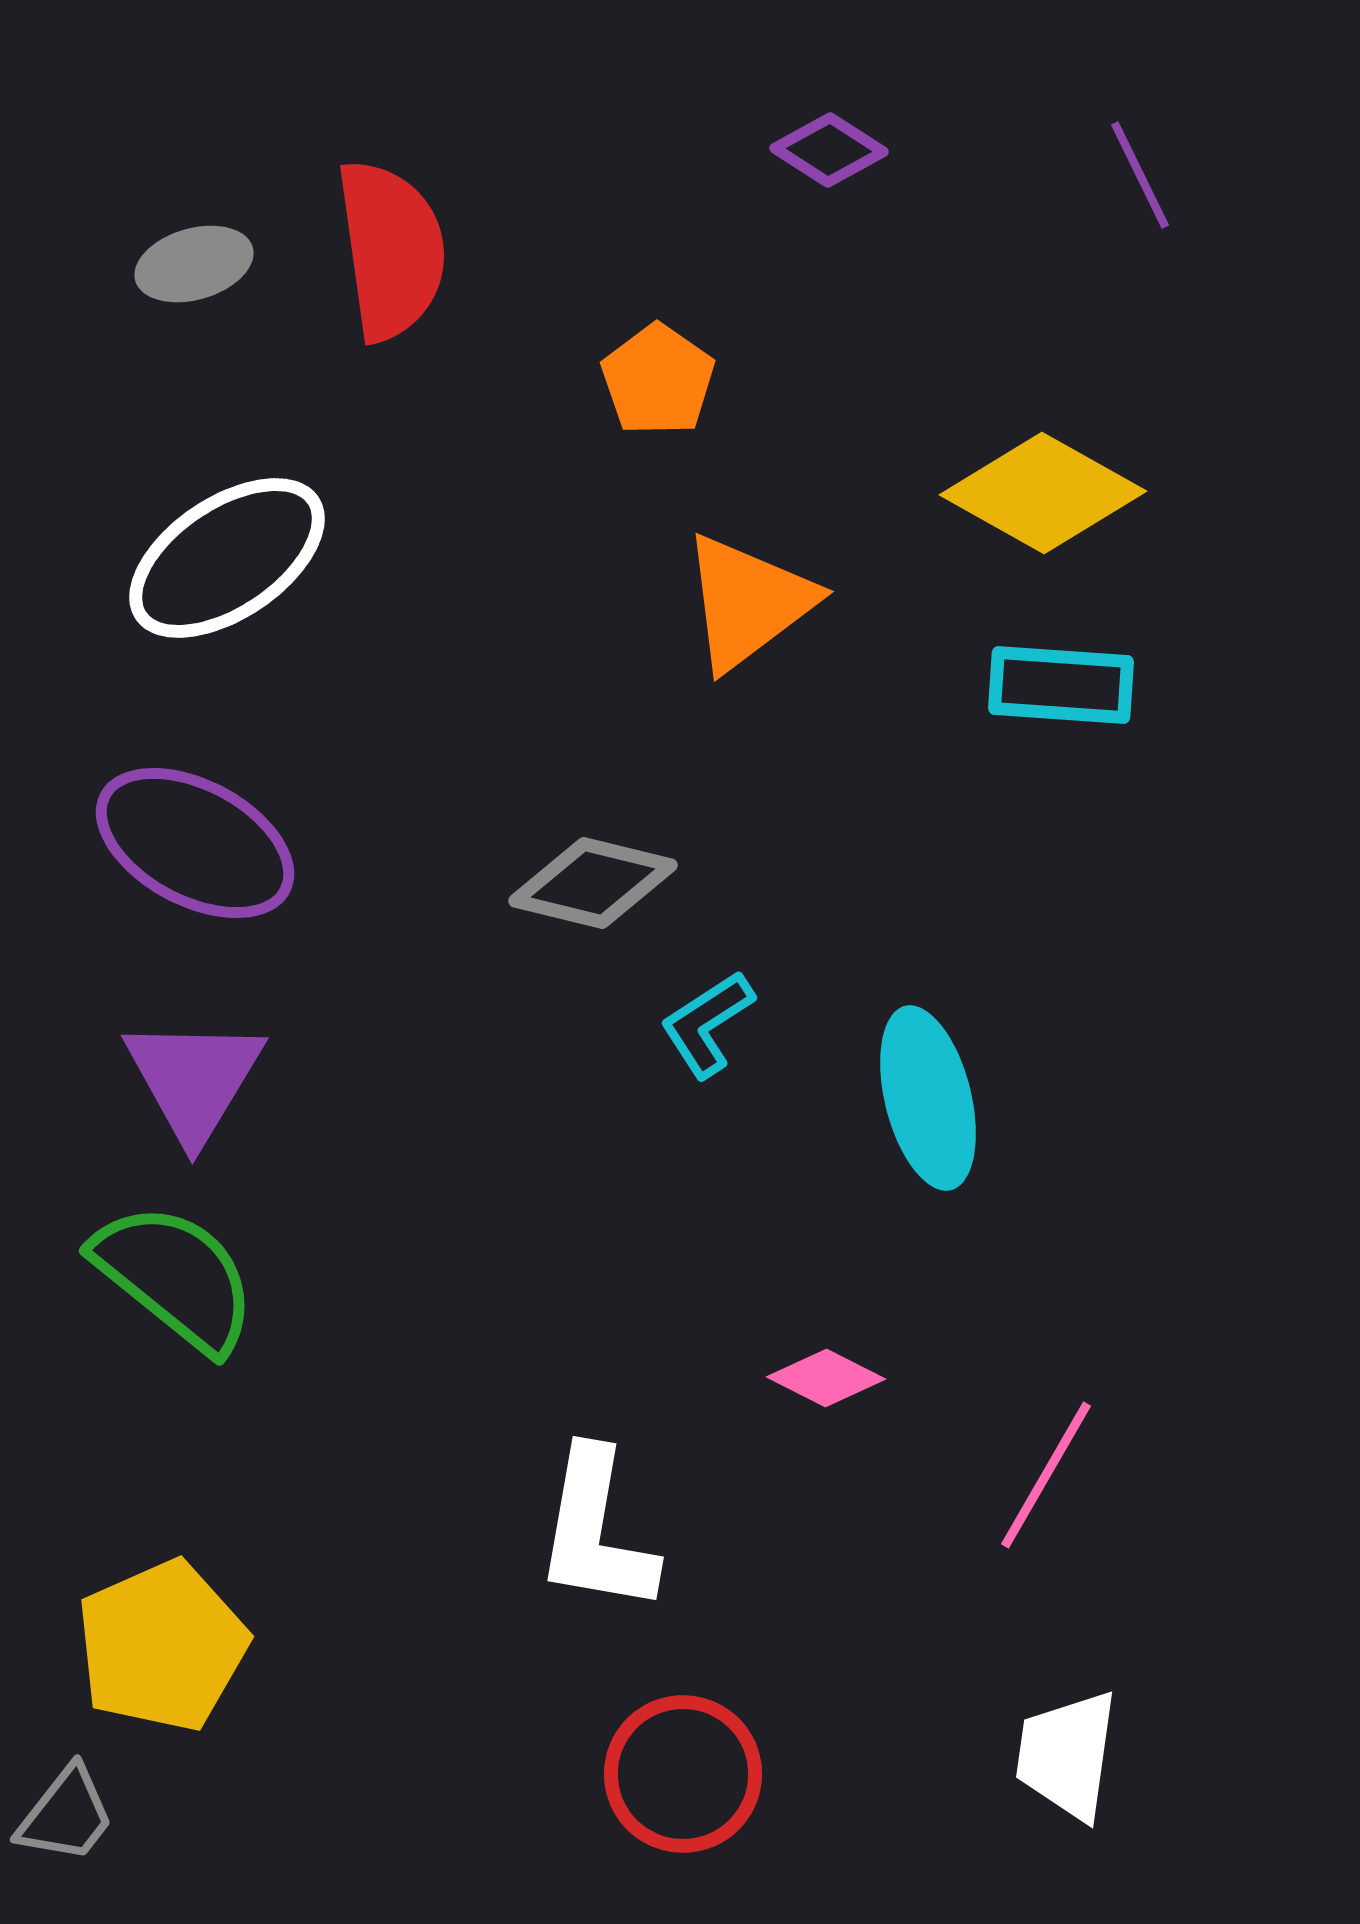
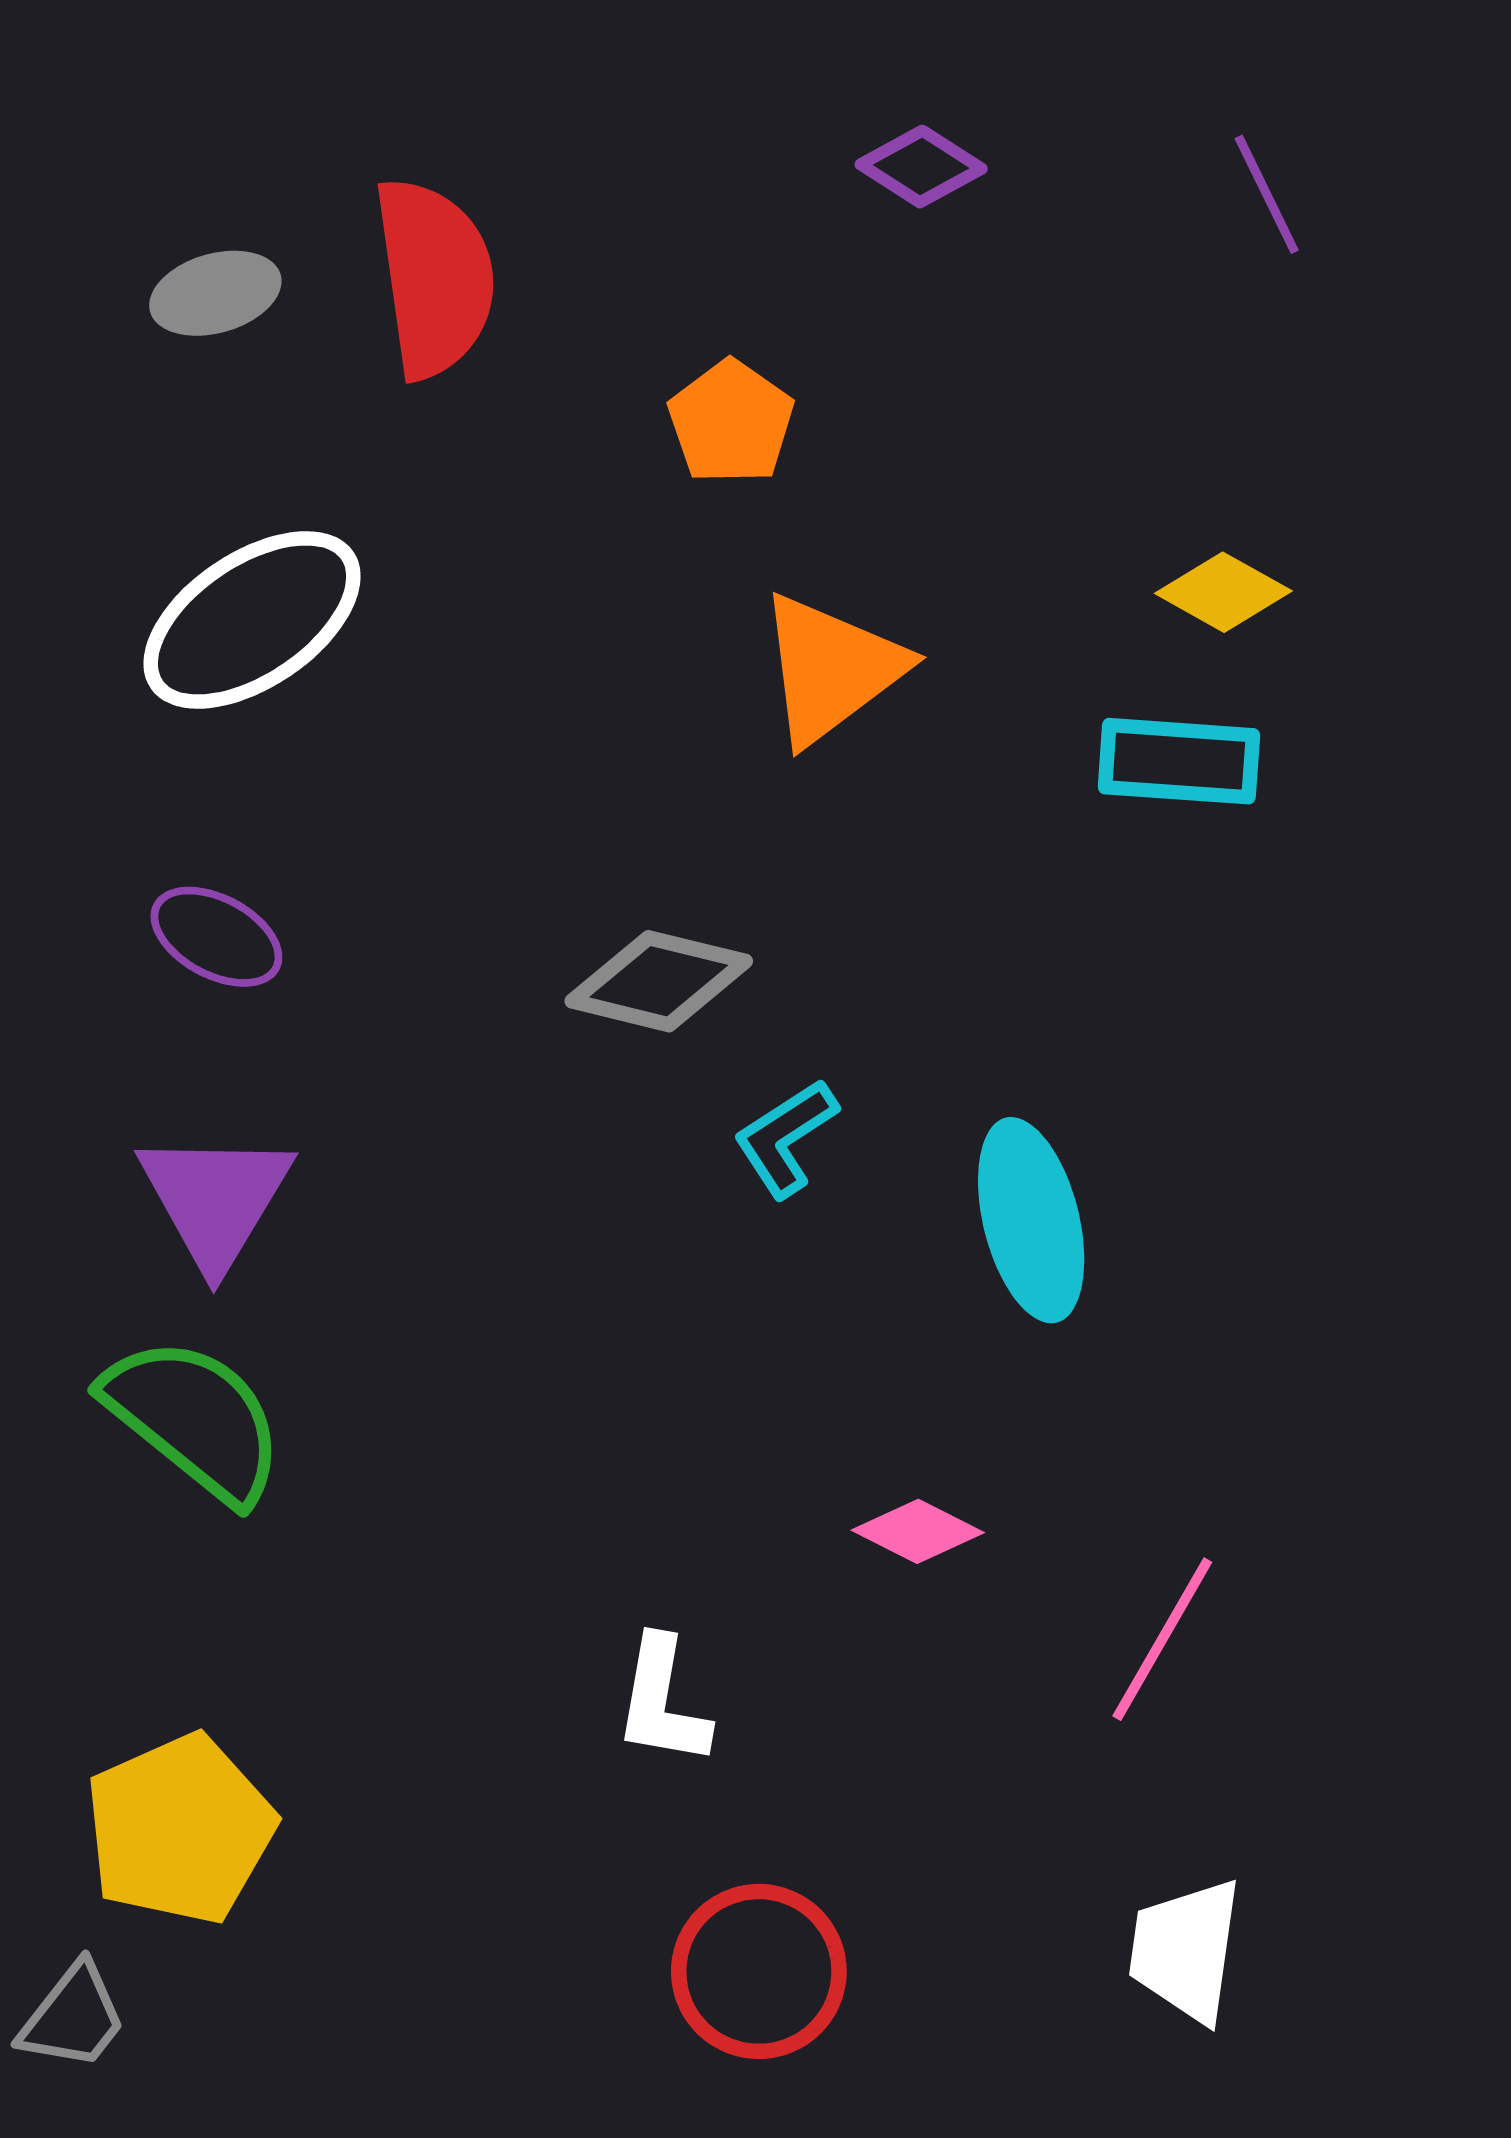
yellow diamond: (1043, 493) -> (1223, 592), moved, size x0.6
purple ellipse: (195, 843) -> (216, 937), size x0.6
white L-shape: (596, 1531) -> (662, 1701), size x0.7

